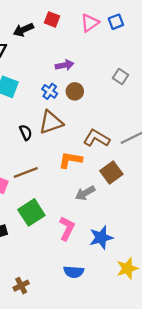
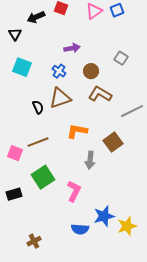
brown circle: (75, 91) -> (91, 71), moved
brown L-shape: (97, 138) -> (100, 94), moved
gray arrow: (85, 193) -> (90, 160), turned -54
blue star: (101, 238) -> (104, 216), moved

